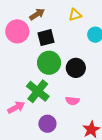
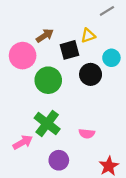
black square: (46, 38) -> (69, 50), moved
green circle: (49, 63) -> (48, 80), moved
black circle: (76, 68) -> (91, 74), moved

